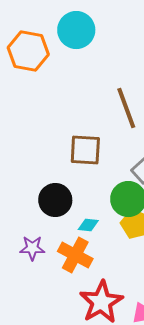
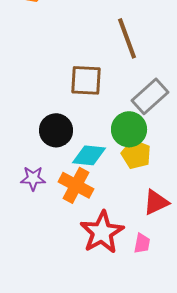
cyan diamond: (88, 225) -> (89, 155), size x1.6

